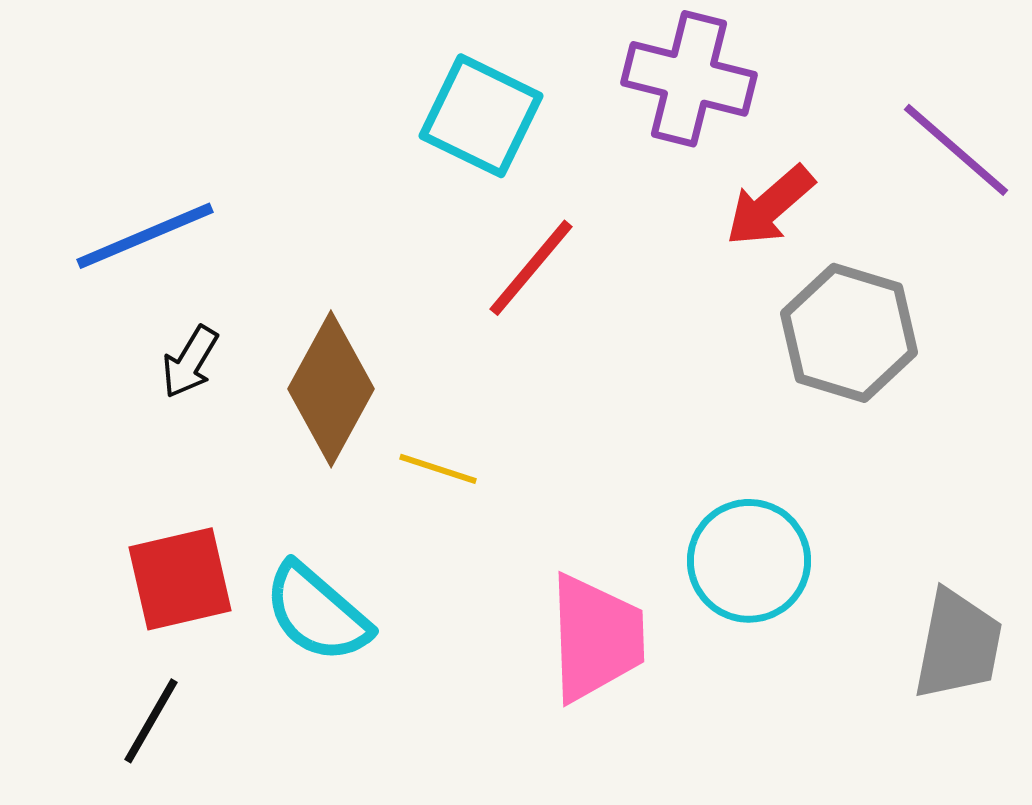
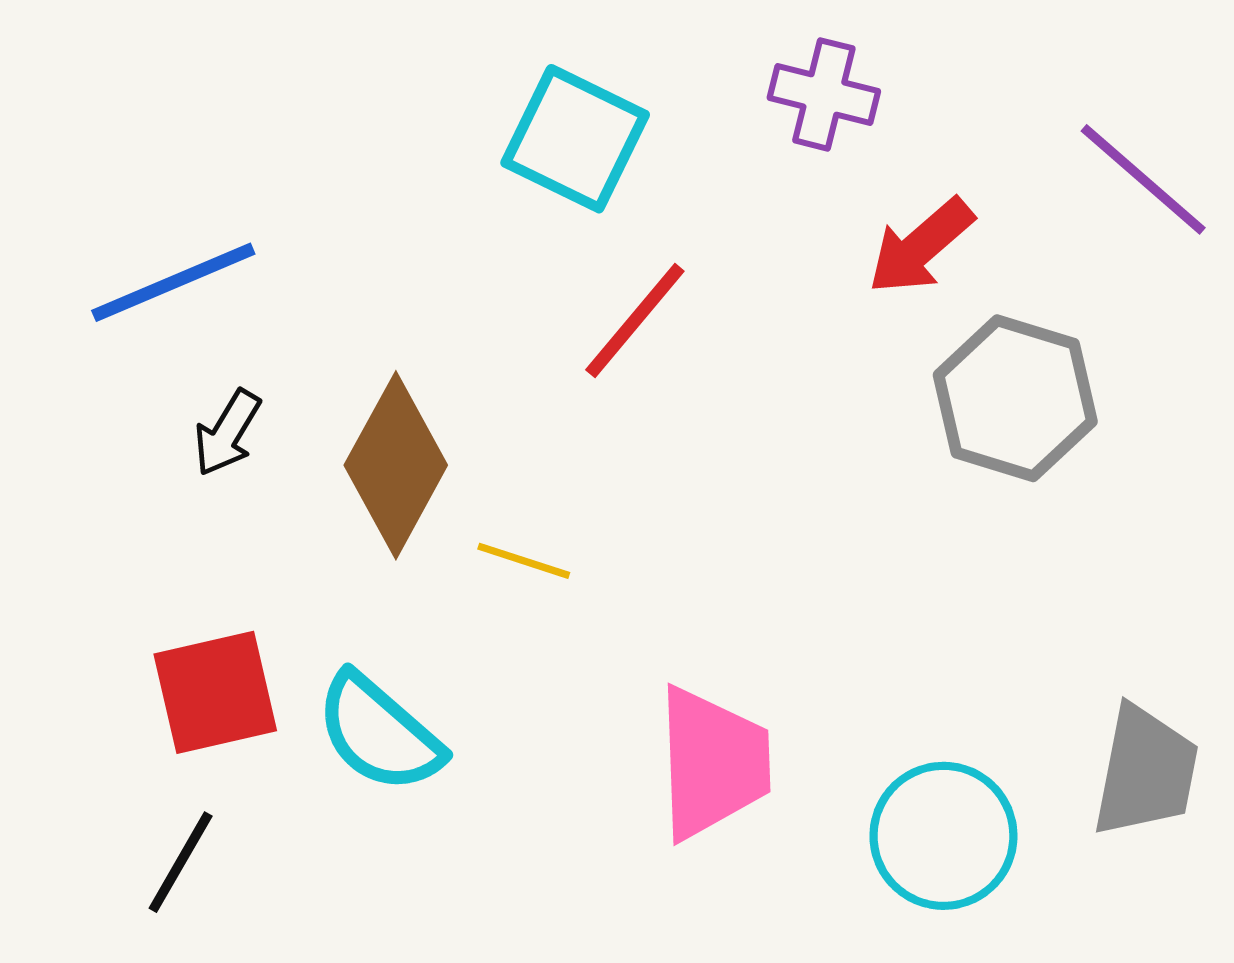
purple cross: (689, 79) -> (824, 94), size x0.7
cyan circle: (749, 561) -> (943, 836), moved

